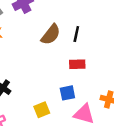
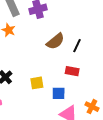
yellow square: (42, 110) -> (37, 83), moved

